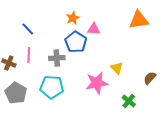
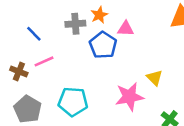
blue line: (28, 29) -> (34, 34), moved
pink line: (29, 55) -> (44, 61), turned 63
gray cross: (57, 58) -> (75, 24), moved

